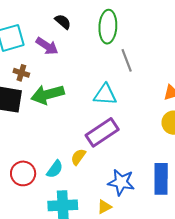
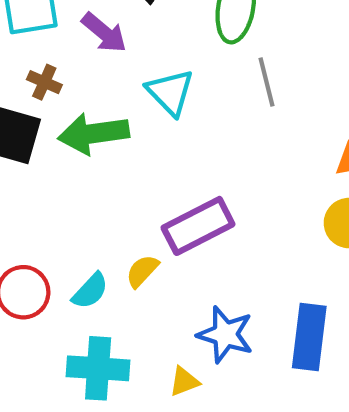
cyan triangle: (105, 95) -> (170, 92), moved, turned 35

